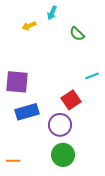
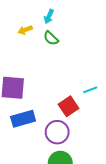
green semicircle: (77, 34) -> (51, 38), moved
cyan line: (92, 76) -> (90, 90), moved

